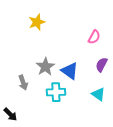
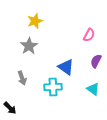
gray star: (45, 67) -> (29, 46), moved

